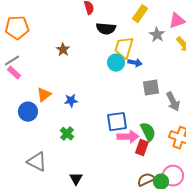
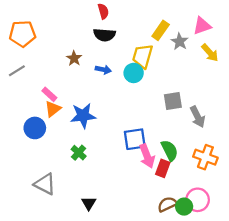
yellow rectangle: (140, 14) -> (161, 30), moved
black semicircle: (106, 29) -> (104, 35), moved
blue arrow: (135, 63) -> (103, 70), moved
pink rectangle: (14, 73) -> (49, 94), moved
blue star: (71, 101) -> (83, 116), size x1.6
pink arrow: (128, 137) -> (147, 156), turned 70

